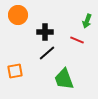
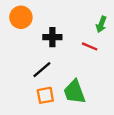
black line: (47, 53) -> (42, 70), moved
orange square: (15, 71) -> (45, 95), moved

